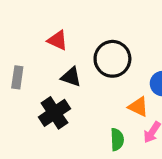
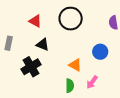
black circle: (112, 59) -> (71, 19), moved
orange triangle: (138, 107) -> (75, 65), moved

